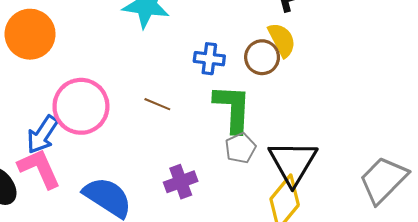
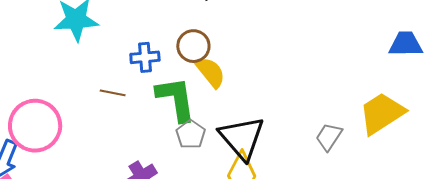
yellow semicircle: (282, 40) -> (211, 72), moved
brown line: (157, 104) -> (113, 93), moved
gray trapezoid: (383, 180) -> (329, 137), size x0.6

